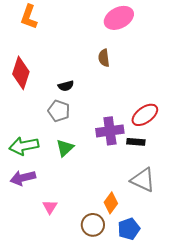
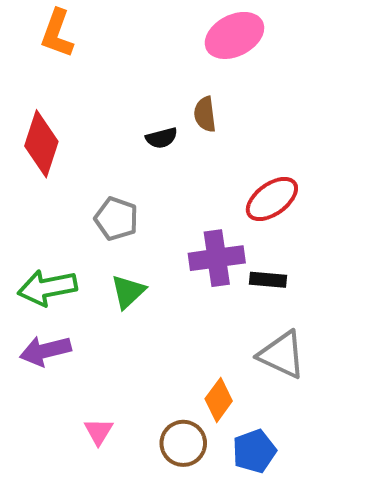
black semicircle: (66, 86) -> (162, 138), moved
red ellipse: (145, 115) -> (272, 199), moved
pink triangle: (50, 207) -> (99, 432), moved

